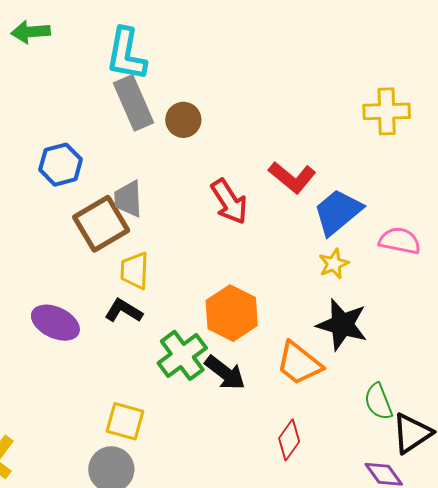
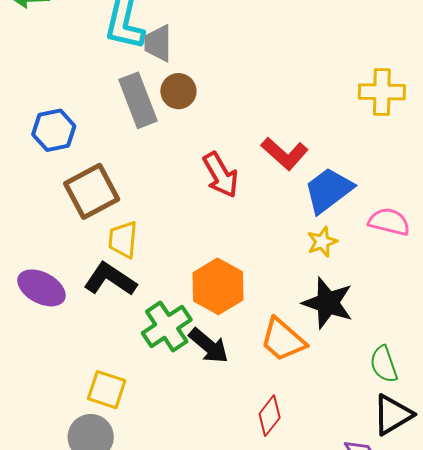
gray rectangle: (133, 103) -> (138, 100), moved
gray trapezoid: (128, 199) -> (158, 43), moved
black L-shape: (124, 311) -> (110, 279), size x1.4
green semicircle: (378, 402) -> (384, 364), moved

